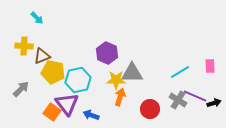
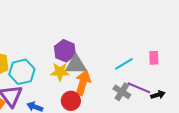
purple hexagon: (107, 53) -> (65, 51), moved
orange arrow: (120, 97) -> (83, 83), moved, size x1.4
red circle: (150, 109) -> (71, 101), moved

